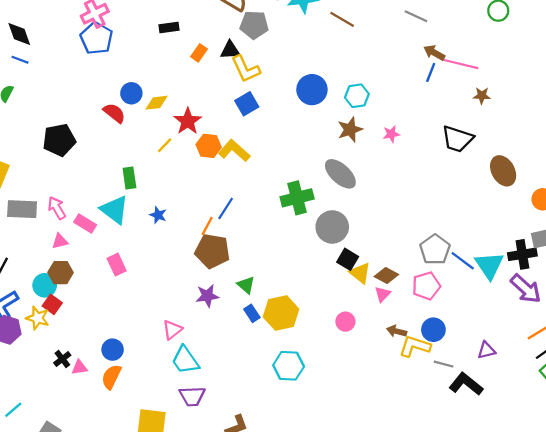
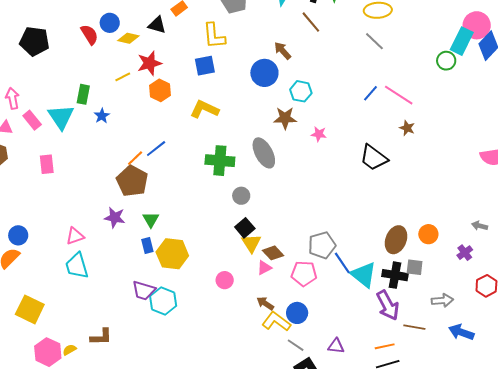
black triangle: (230, 50) -> (157, 25), moved
brown arrow: (434, 53) -> (283, 51), moved
yellow L-shape: (234, 151) -> (204, 109), moved, turned -36
brown ellipse: (503, 171) -> (396, 240), moved, turned 32
blue star: (158, 215) -> (102, 116), moved
gray circle: (332, 227) -> (241, 196), size x0.6
cyan triangle: (489, 265) -> (364, 275), turned -36
purple trapezoid: (192, 396) -> (144, 291), moved

